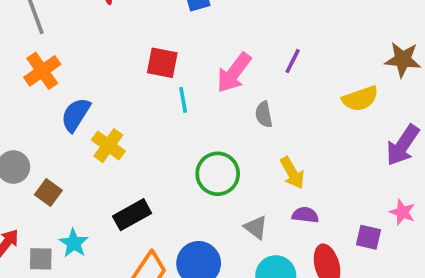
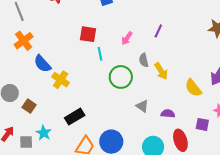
pink arrow: (234, 73) -> (127, 38), size x0.6
yellow semicircle: (360, 99) -> (193, 88), moved, turned 72
blue semicircle: (76, 115) -> (42, 64), turned -72
yellow arrow: (292, 173) -> (161, 71), moved
green circle: (218, 174) -> (121, 77), moved
gray triangle: (256, 227) -> (142, 106), moved

